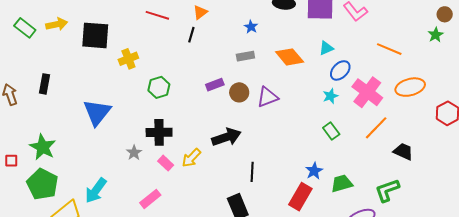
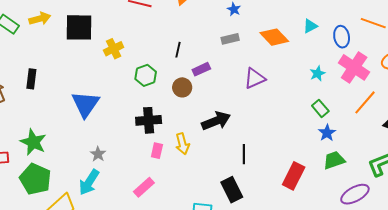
black line: (191, 35) -> (178, 50), moved
blue ellipse: (340, 70) -> (342, 37), moved, turned -50
brown circle: (239, 92) -> (182, 87), moved
gray star: (134, 153) -> (98, 154), moved
yellow arrow: (191, 158) -> (182, 144), turned -55
pink rectangle: (166, 163) -> (157, 151), turned 63
blue star: (314, 171) -> (327, 133), moved

